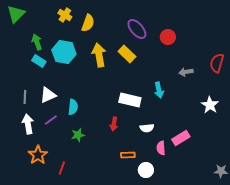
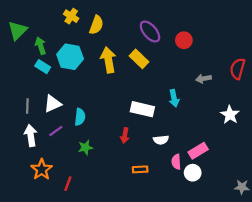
green triangle: (16, 14) -> (18, 30), moved
white circle: (146, 170) -> (193, 173), moved

